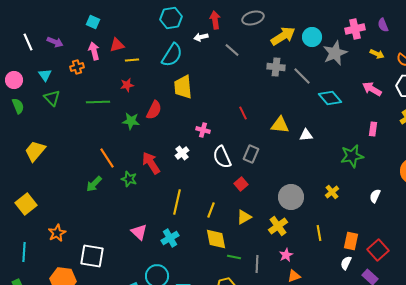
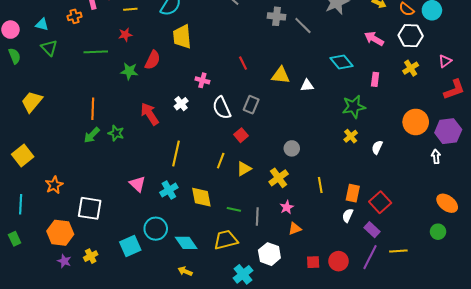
cyan triangle: (45, 75) -> (42, 24), turned -40
cyan diamond: (330, 98) -> (342, 62), moved
orange line: (107, 158) -> (93, 109), moved, turned 35
green star: (129, 179) -> (116, 133), moved
yellow cross: (332, 192) -> (351, 136), moved
gray circle: (291, 197) -> (292, 148), size x0.6
yellow line: (211, 210) -> (221, 161), moved
yellow diamond: (216, 239) -> (201, 197), moved

